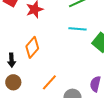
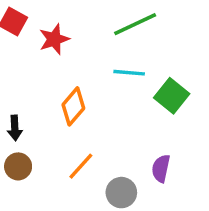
orange diamond: (32, 47) -> (73, 106), moved

